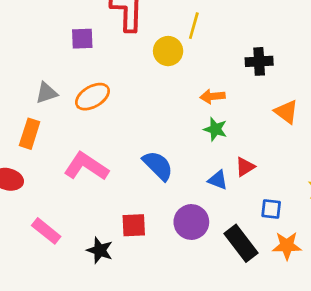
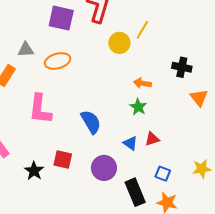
purple square: (82, 39) -> (61, 18), size x1.5
orange triangle: (286, 112) -> (199, 98), moved
pink L-shape: (86, 166) -> (40, 109), turned -132

